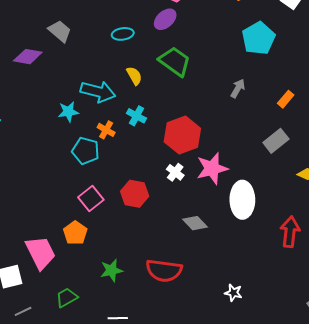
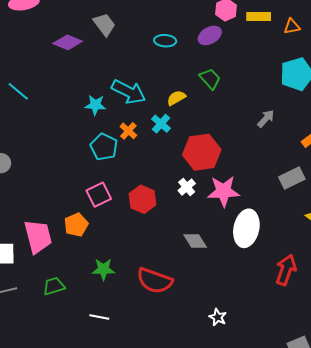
green trapezoid: (175, 61) -> (210, 79), size x0.7
yellow semicircle: (134, 76) -> (176, 98), moved, turned -102

